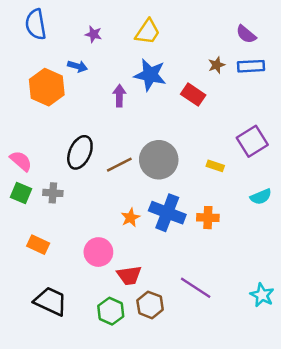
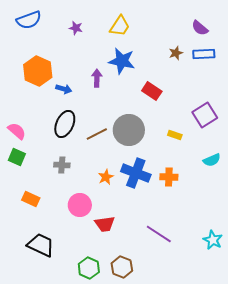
blue semicircle: (36, 24) -> (29, 20), turned -100
blue arrow: (78, 66) -> (64, 89), moved
red rectangle: (193, 95) -> (152, 91), moved
gray cross: (53, 193) -> (62, 165), moved
brown hexagon: (150, 305) -> (122, 267), moved
green hexagon: (111, 311) -> (89, 268), moved

